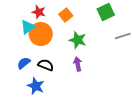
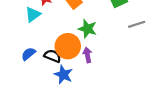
orange circle: (41, 34) -> (68, 46), moved
blue star: (36, 86) -> (63, 75), moved

